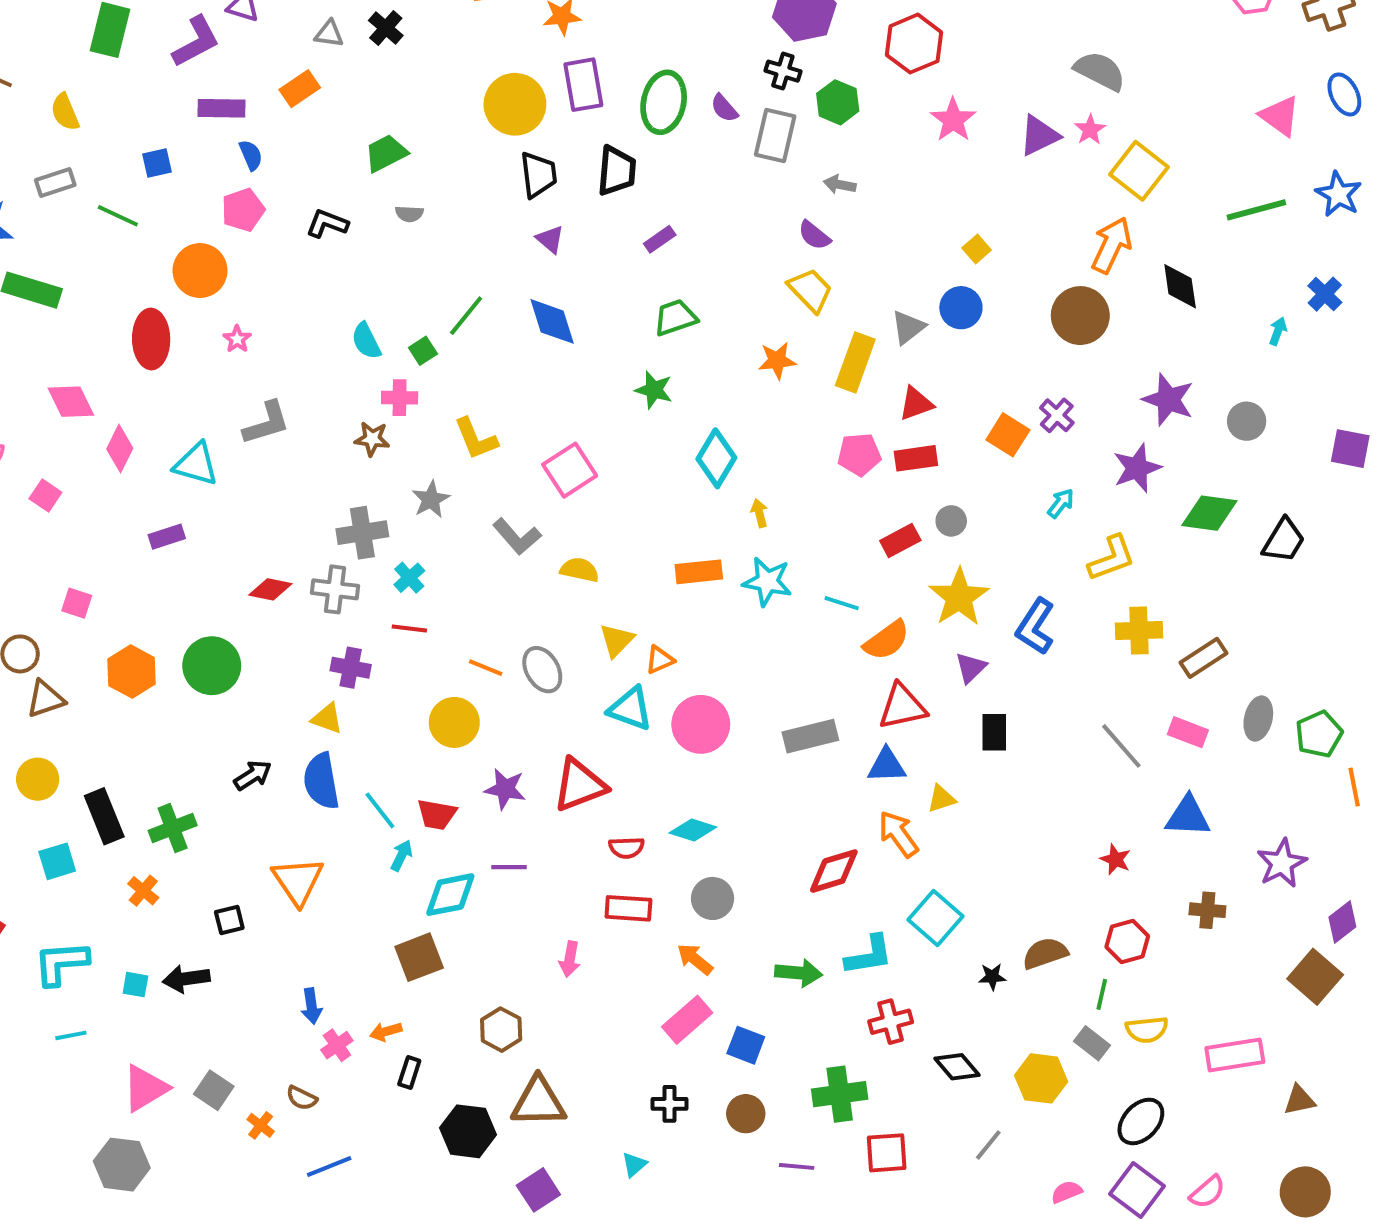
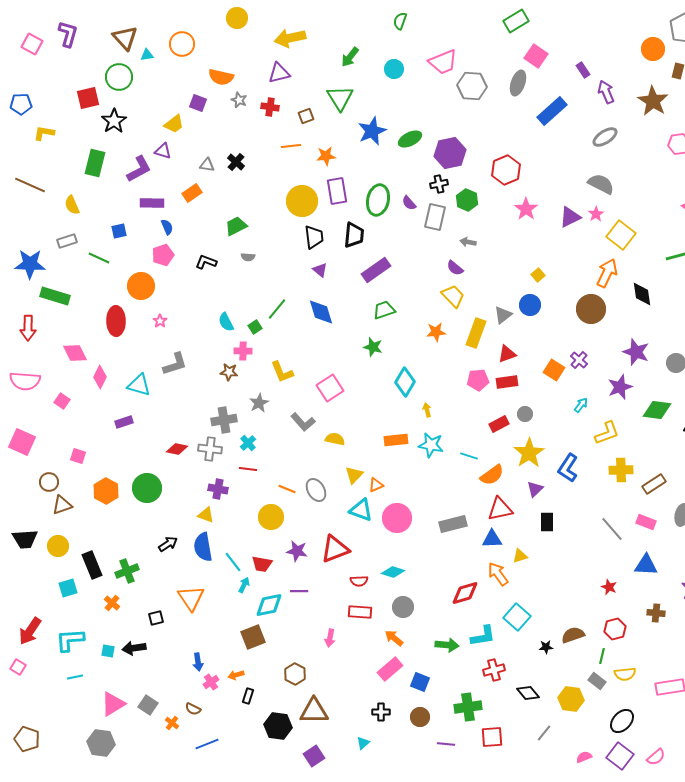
black cross: (783, 71) -> (439, 184), turned -30
purple rectangle: (660, 239) -> (376, 270), size x1.8

